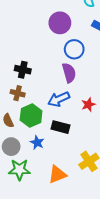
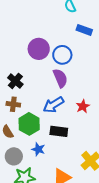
purple circle: (60, 23) -> (39, 49), moved
black cross: (23, 70) -> (15, 81), turned 35

